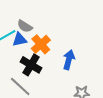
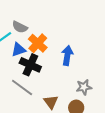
blue triangle: (20, 40) -> (19, 50), moved

